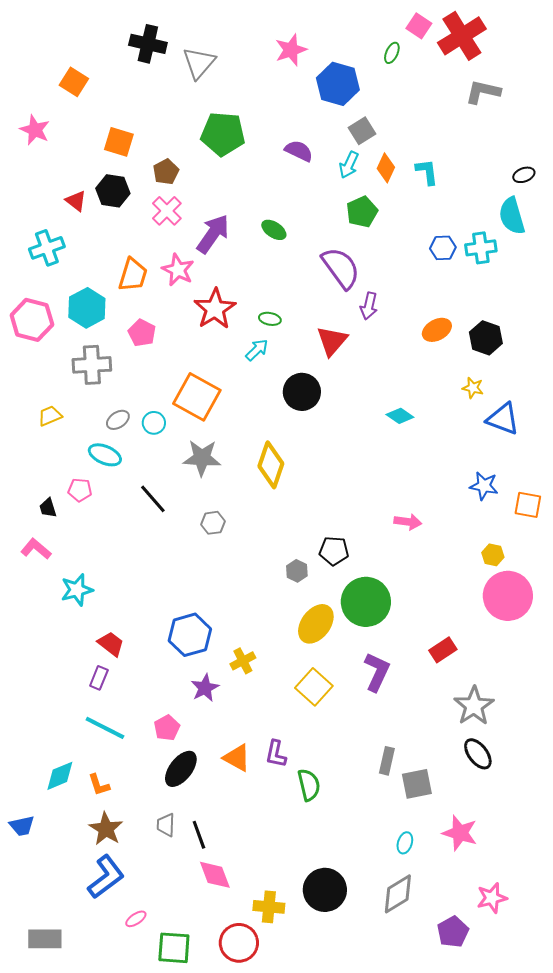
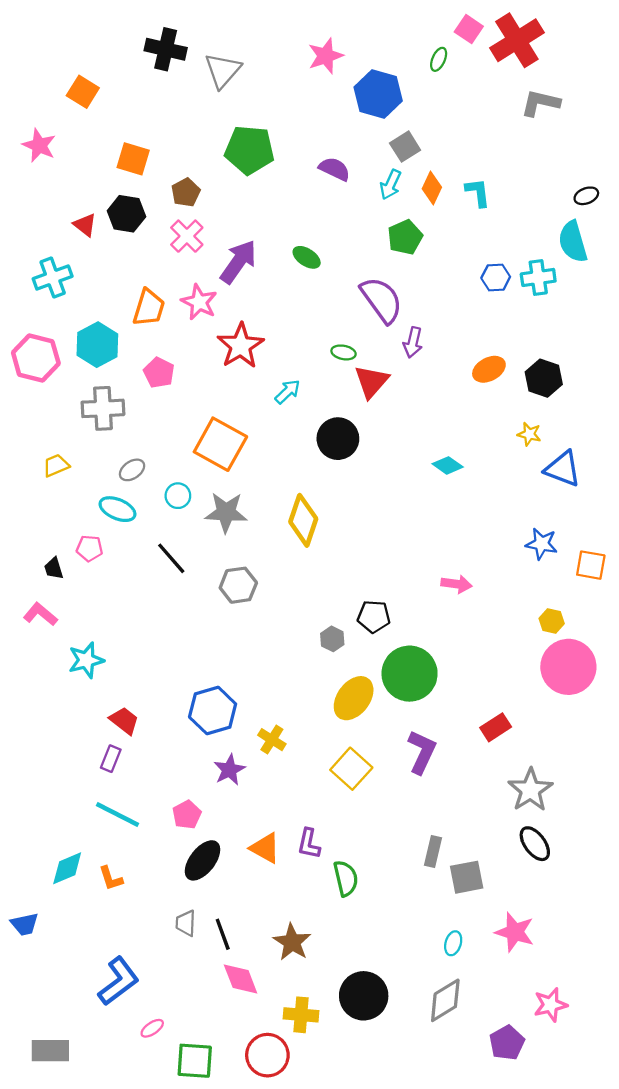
green ellipse: (270, 319) -> (344, 352), moved
cyan circle: (154, 423) -> (178, 496), moved
gray hexagon: (213, 523) -> (238, 585), size x1.4
yellow cross: (243, 661) -> (272, 740), turned -30
brown star: (106, 829) -> (292, 942), moved

